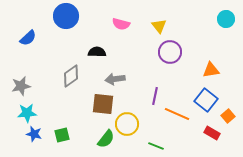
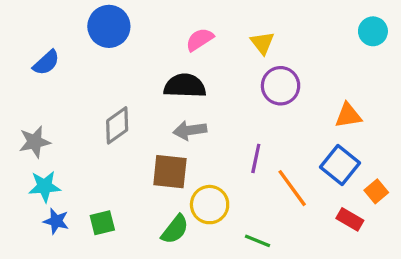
pink semicircle: (121, 24) -> (200, 40), turned 132
black semicircle: (97, 52) -> (185, 86), moved, size x1.4
orange line: (177, 114) -> (292, 188), turned 30

